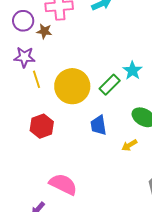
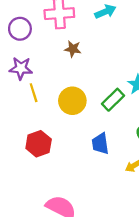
brown star: (44, 31) -> (73, 49), moved
yellow circle: (72, 86) -> (72, 101), size x0.7

